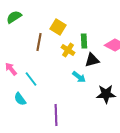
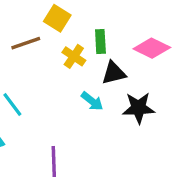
brown line: (39, 42) -> (26, 43), turned 60
black star: (106, 94) -> (139, 108), moved

